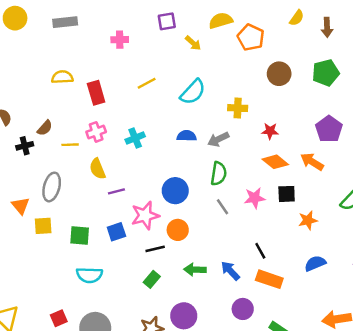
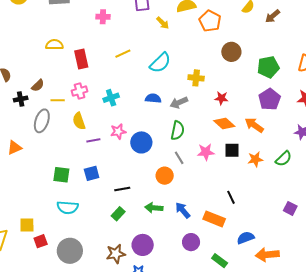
brown arrow: (327, 27) -> (273, 16), turned 49
green pentagon: (326, 73) -> (268, 67), moved
gray ellipse: (52, 187) -> (42, 121), moved
orange triangle: (20, 206) -> (14, 148), turned 42
pink star: (145, 215) -> (118, 131), moved, size x0.7
orange star: (308, 220) -> (255, 159), moved
yellow square: (43, 226) -> (27, 225), moved
orange circle: (178, 230) -> (165, 176), moved
black line: (260, 251) -> (231, 197), moved
blue semicircle: (315, 263) -> (246, 238), moved

